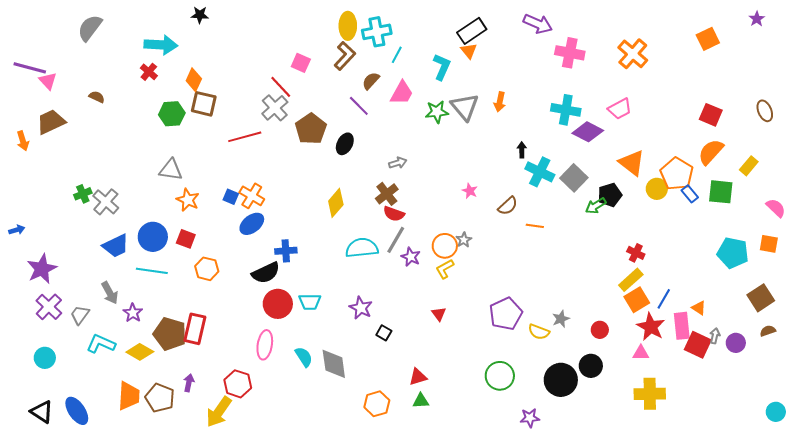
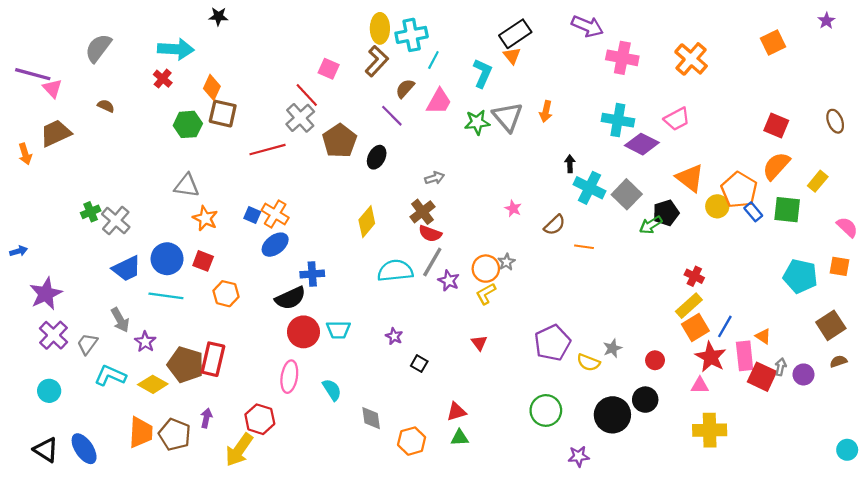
gray semicircle: (90, 28) -> (98, 48), moved
purple star: (361, 308) -> (394, 336), size x0.7
gray diamond: (334, 364) -> (371, 418), moved, size x0.7

